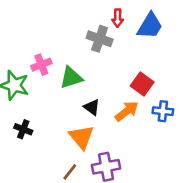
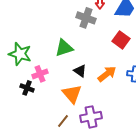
pink cross: (41, 65) -> (40, 74), moved
red square: (142, 84) -> (121, 40), moved

